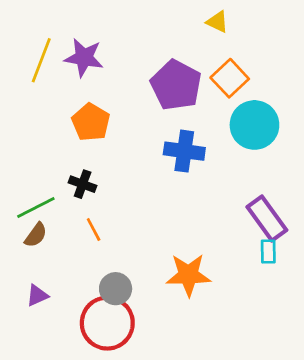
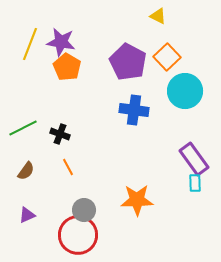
orange pentagon: (91, 122) -> (67, 67), moved
green line: (36, 208) -> (23, 128), moved

